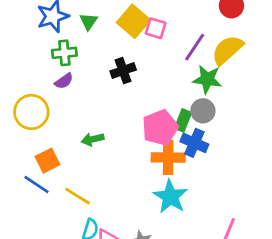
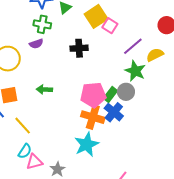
yellow semicircle: (227, 50) -> (155, 55), size x0.7

